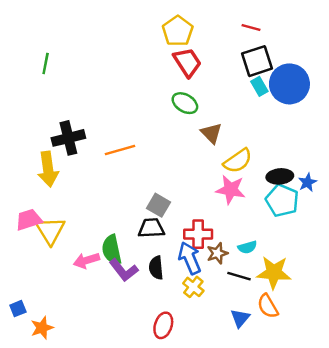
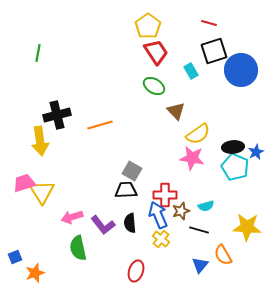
cyan rectangle: (259, 86) -> (191, 71), moved
green semicircle: (112, 250) -> (78, 248), moved
yellow star: (274, 272) -> (247, 227), moved

